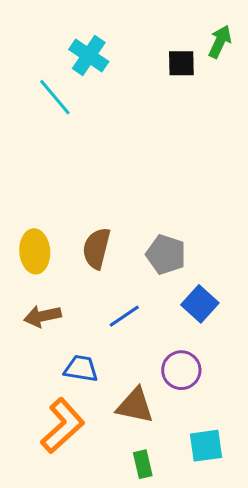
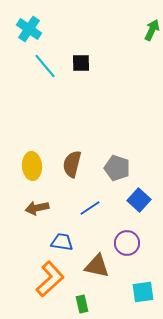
cyan cross: (89, 56) -> (29, 29), moved
black square: (181, 63) -> (81, 63), moved
green rectangle: (143, 464) -> (82, 304), moved

